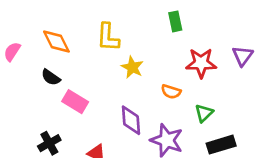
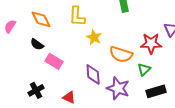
red star: (201, 63) -> (151, 43), moved
orange semicircle: (171, 92) -> (121, 54), size x1.6

